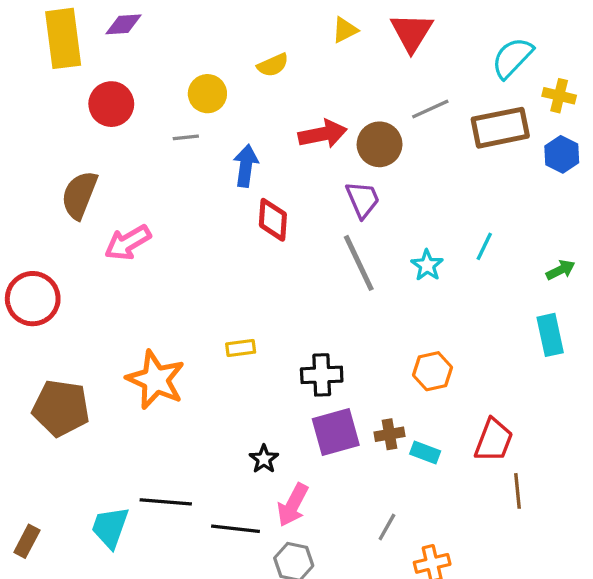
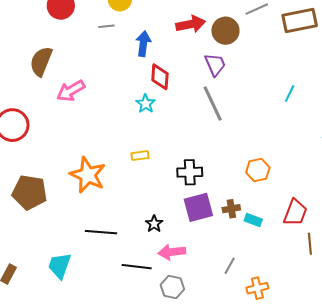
cyan star: (427, 265) -> (146, 104), moved
black line: (166, 502) -> (101, 232), moved
pink arrow: (293, 505) -> (172, 252), turned 56

